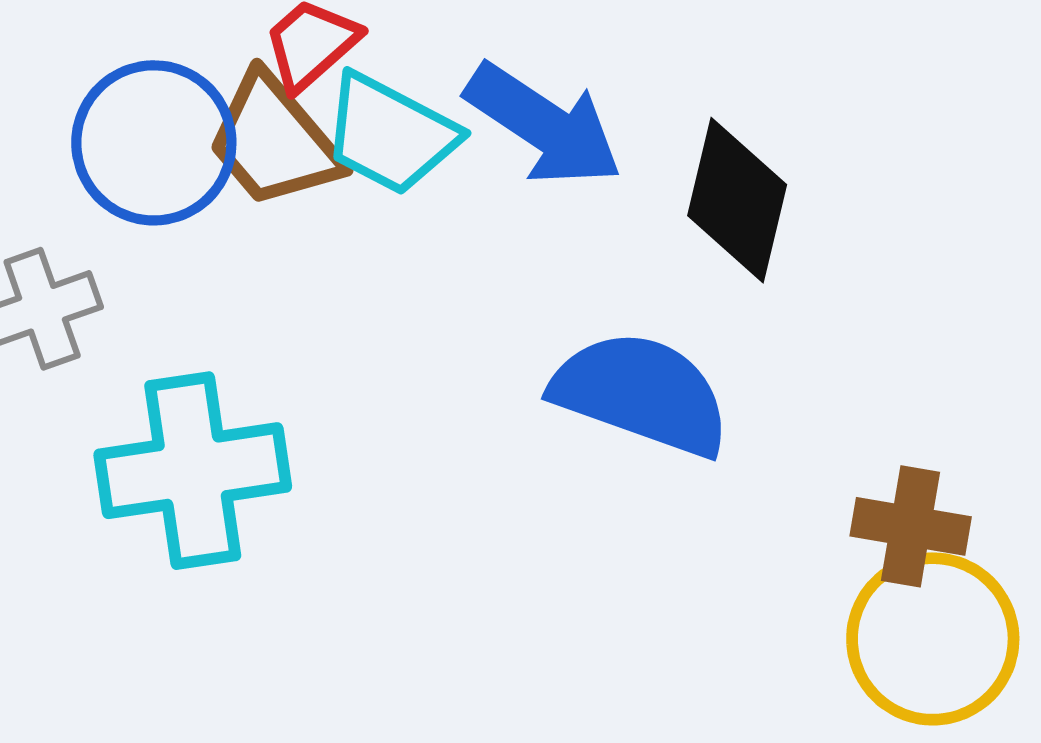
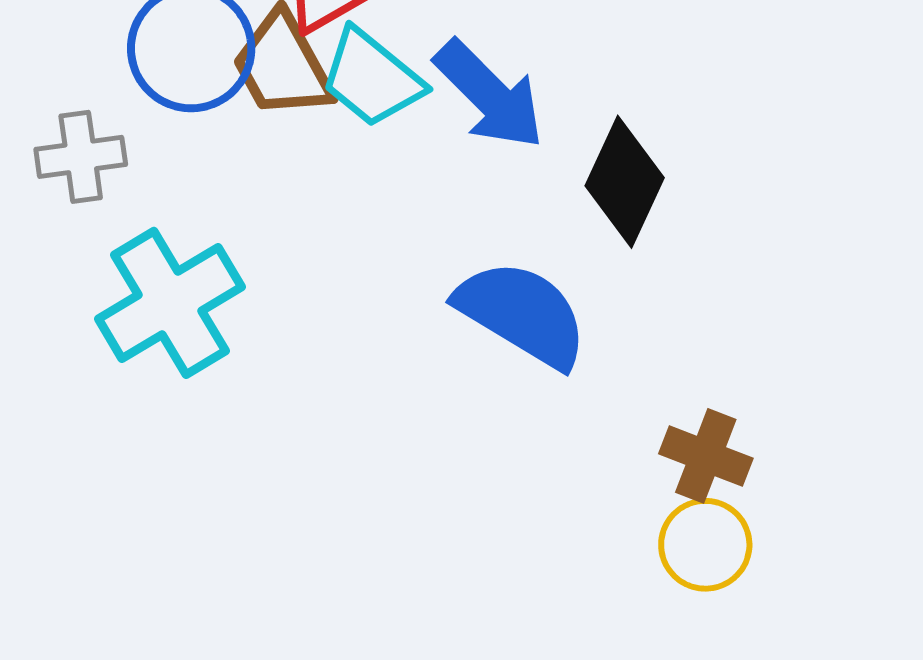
cyan cross: (193, 471) -> (170, 303), turned -34
yellow circle: (933, 639) -> (705, 545), size x0.7

